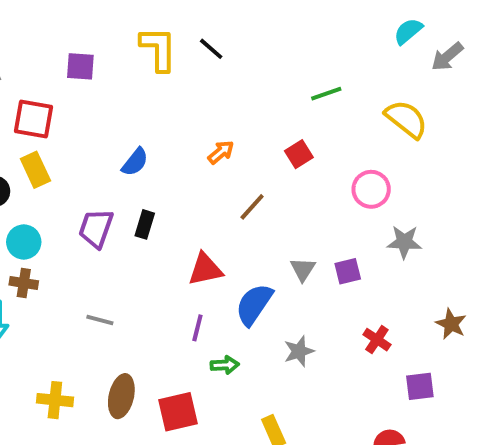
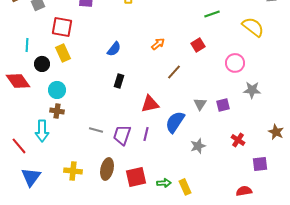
purple trapezoid: (96, 228) -> (122, 135), moved
green arrow: (225, 365) -> (164, 183), moved

